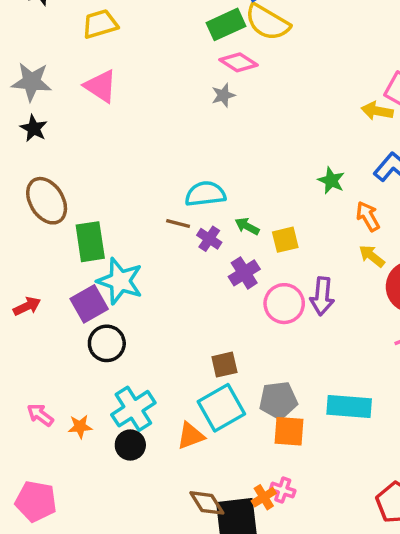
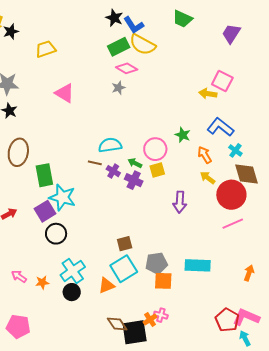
pink triangle: (101, 86) -> (65, 93), moved
brown ellipse: (47, 201) -> (18, 152), turned 44
purple cross: (244, 273) -> (134, 180), moved, turned -30
pink circle: (284, 304) -> (155, 149), moved

